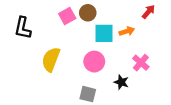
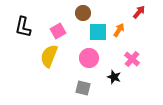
pink square: (67, 16) -> (58, 31), moved
orange arrow: (127, 31) -> (119, 30), turned -40

